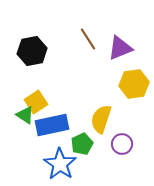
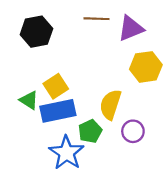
brown line: (88, 39) -> (97, 19), turned -55
yellow square: (36, 102) -> (56, 86), moved

